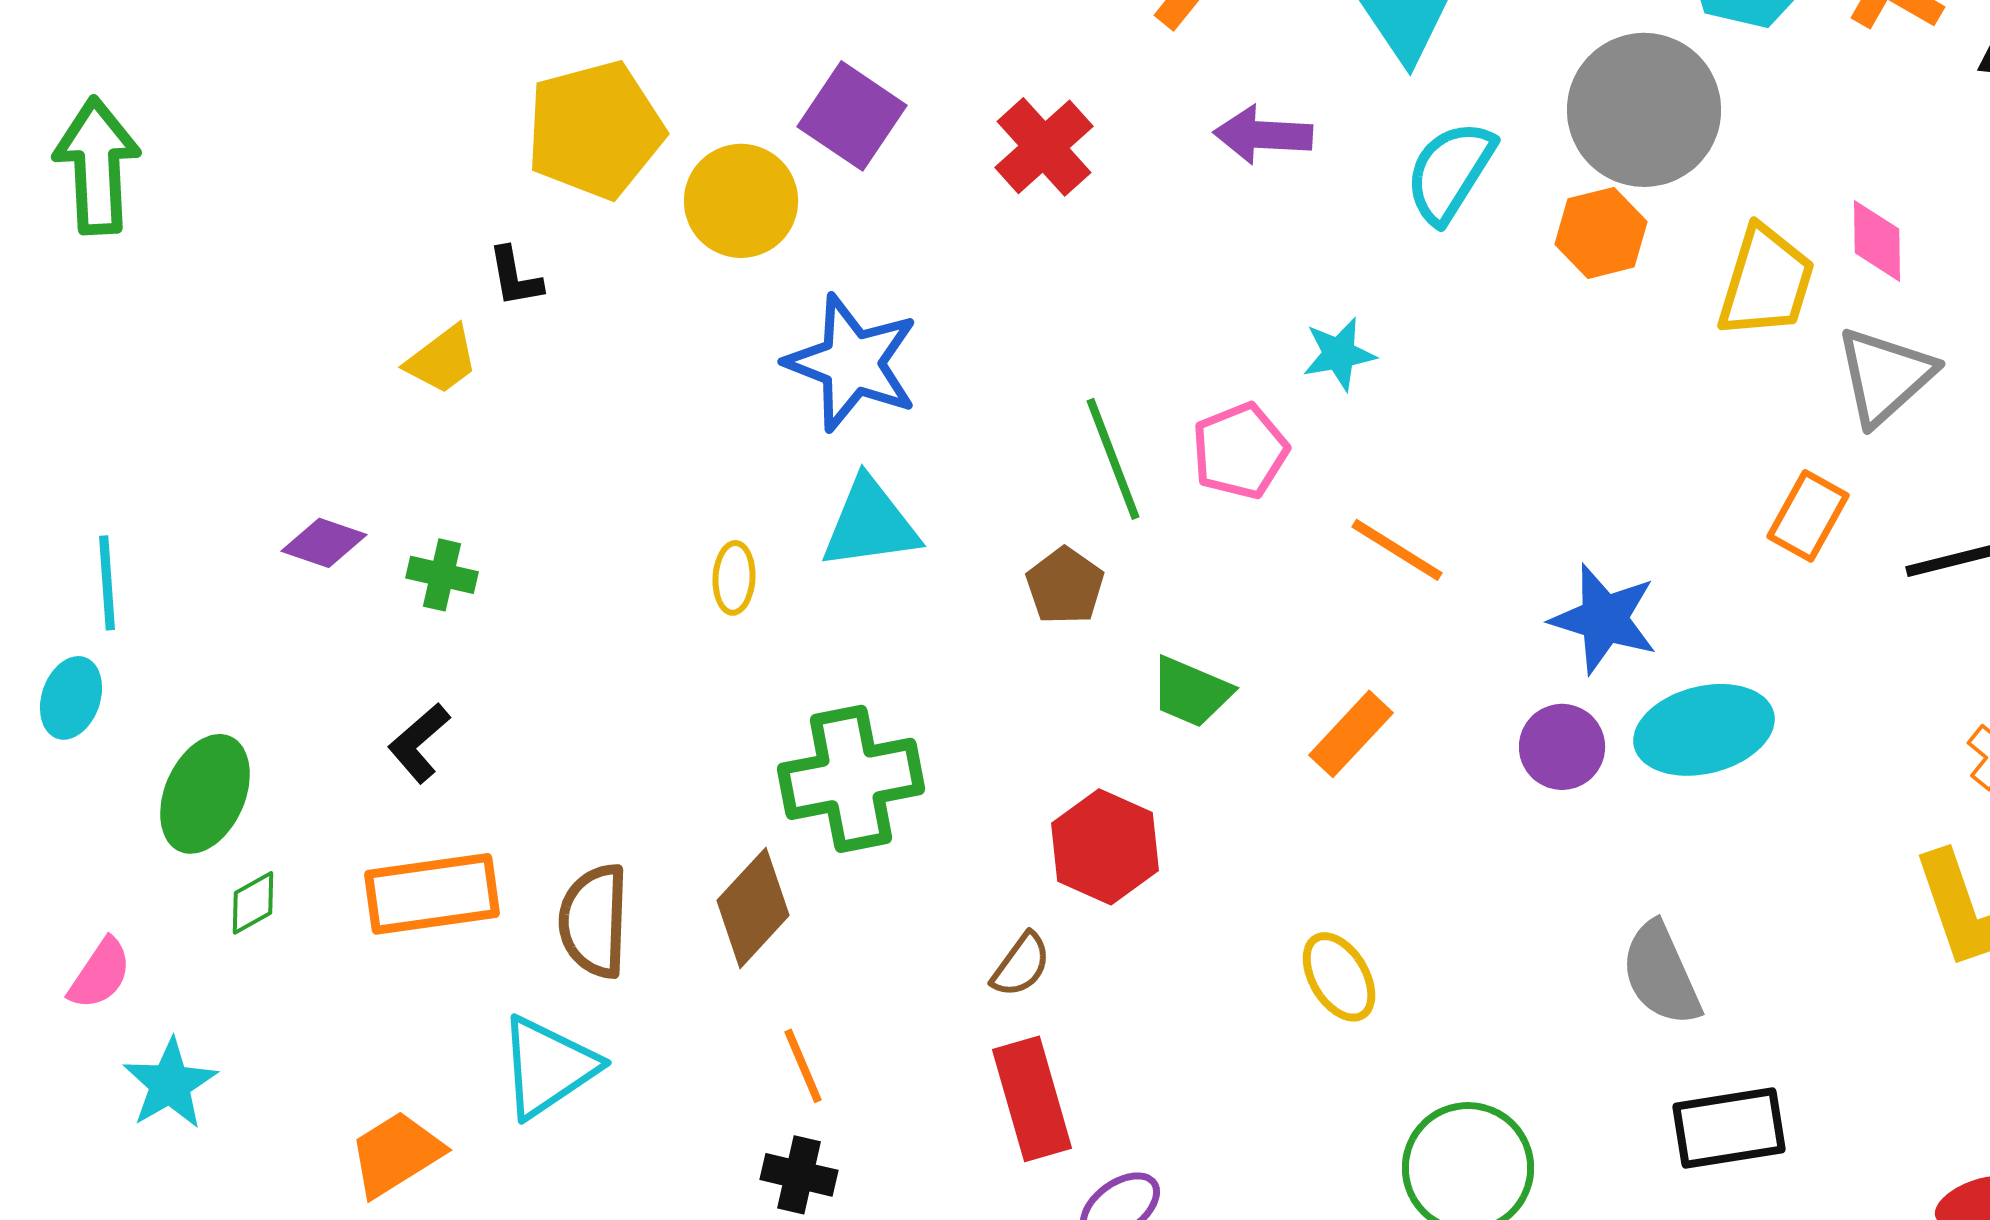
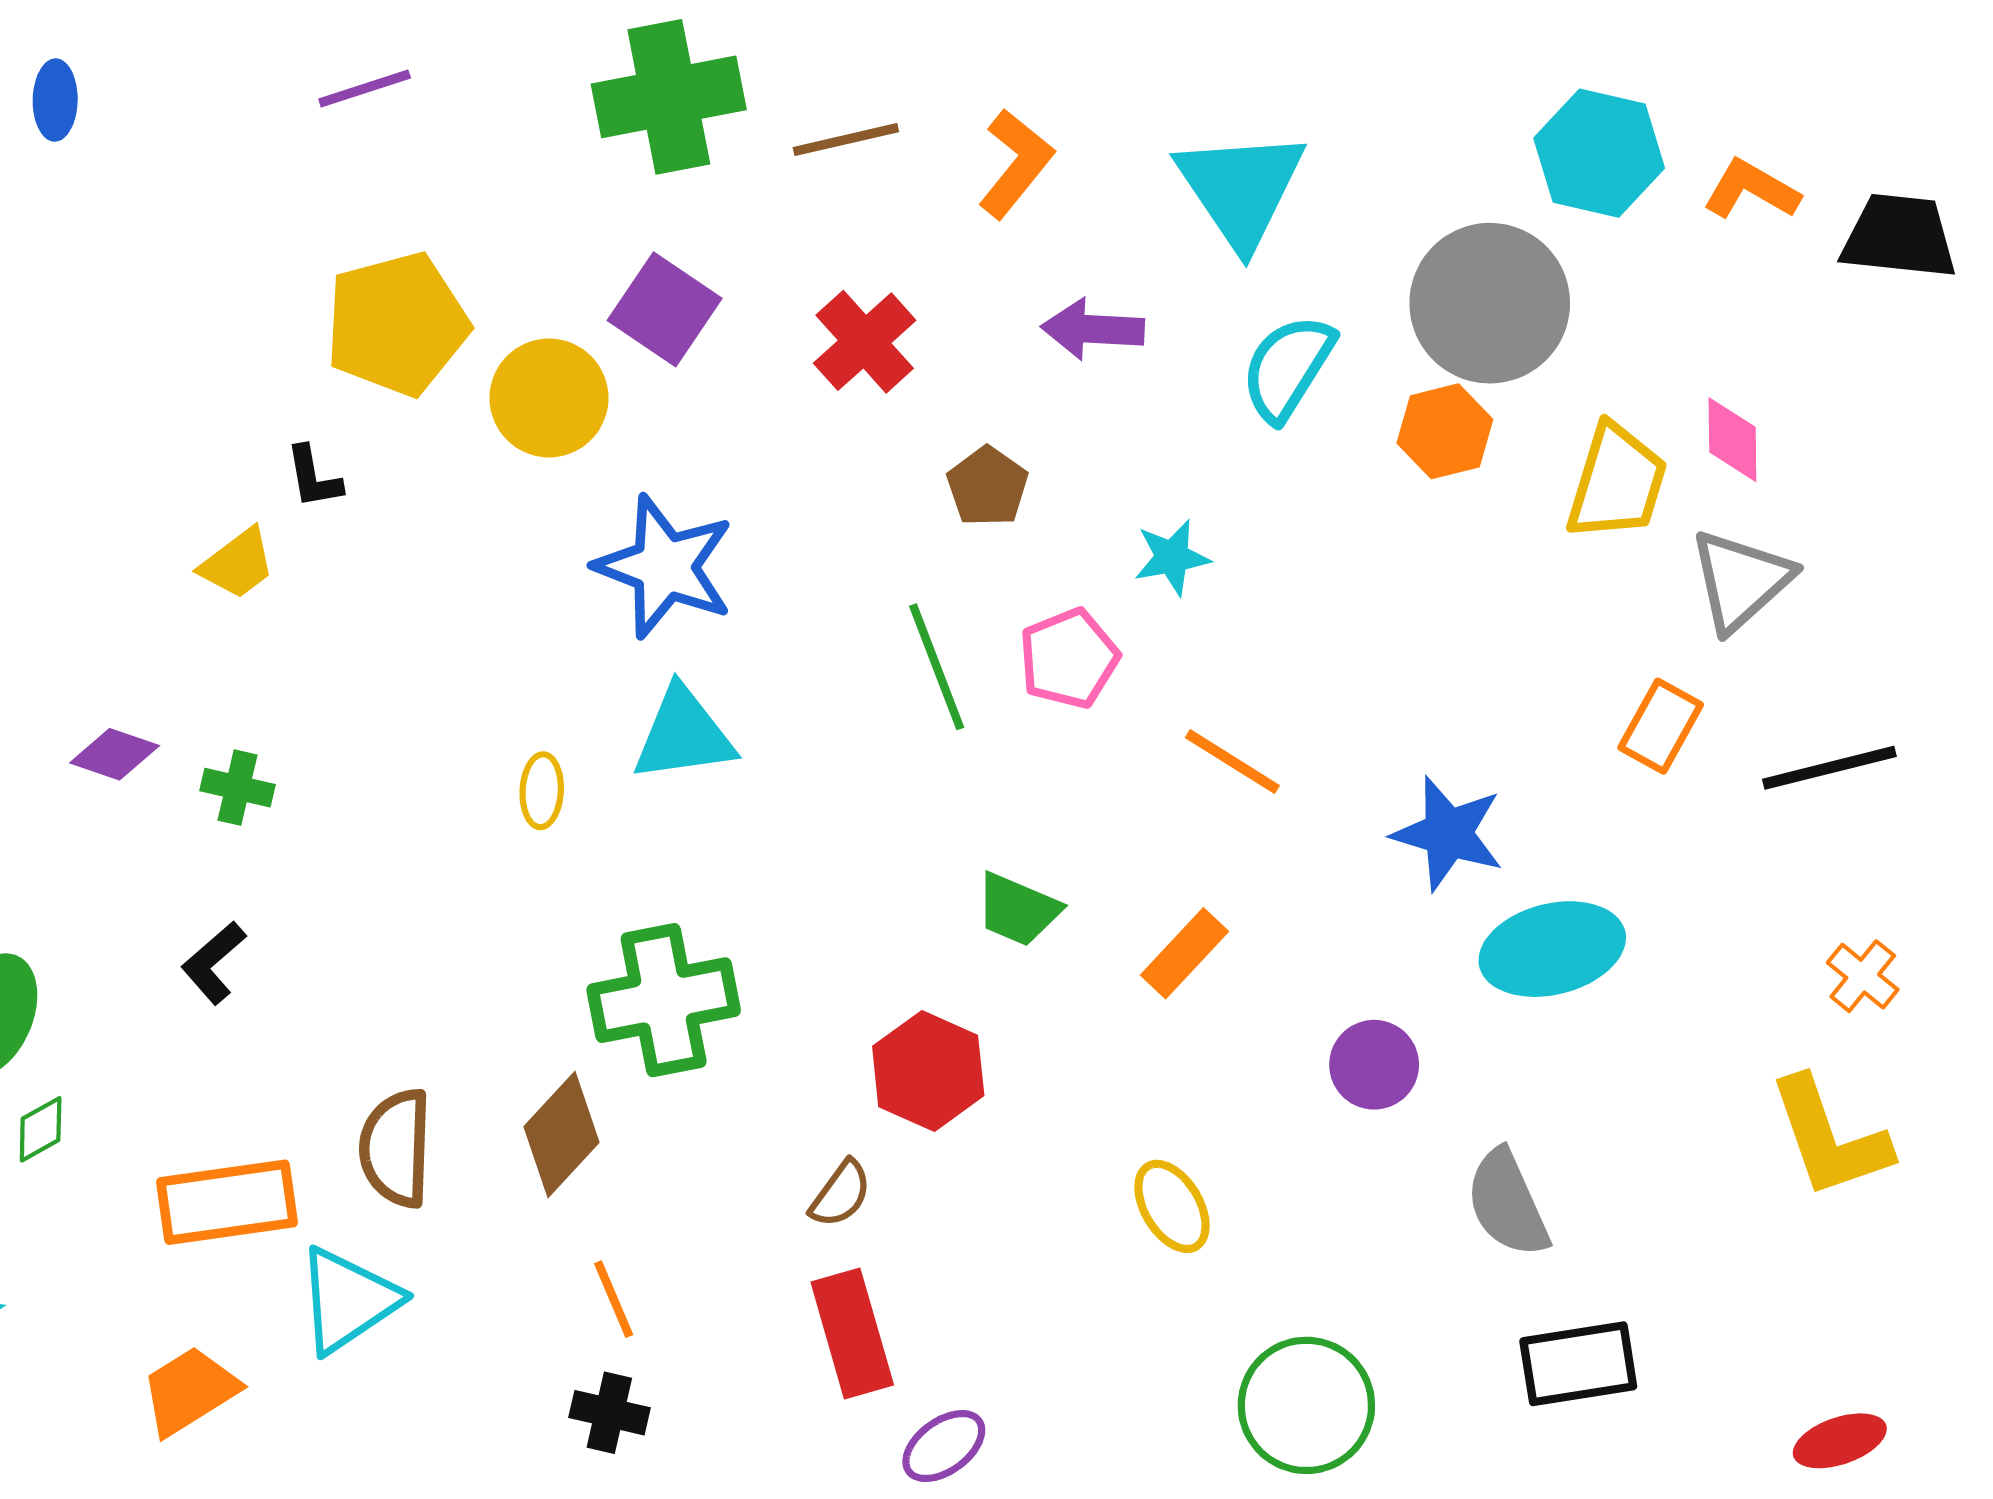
brown pentagon: (1065, 586) -> (988, 487), moved
purple circle: (1562, 747) -> (1374, 1065), moved
orange rectangle: (432, 894) -> (227, 1202), moved

